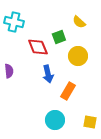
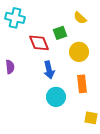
orange rectangle: (68, 91) -> (82, 84), moved, turned -36
cyan circle: (55, 120) -> (56, 97), moved

